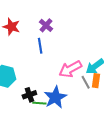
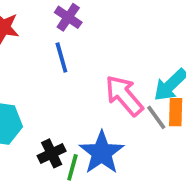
pink arrow: (70, 69) -> (124, 95), turned 85
green line: (39, 103) -> (72, 167), turned -72

